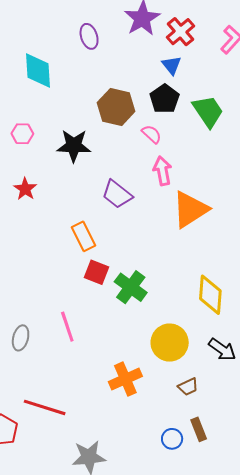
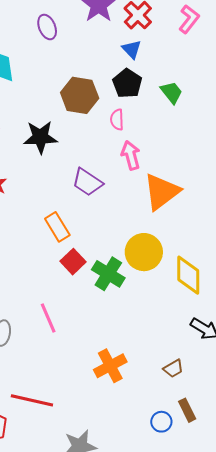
green trapezoid: (208, 111) -> (171, 92), size x0.7
pink semicircle: (152, 134) -> (117, 120), turned -130
red square: (96, 272) -> (73, 262), turned 30
yellow circle: (170, 343) -> (144, 252), moved

